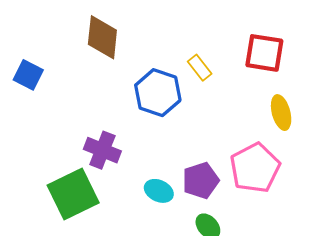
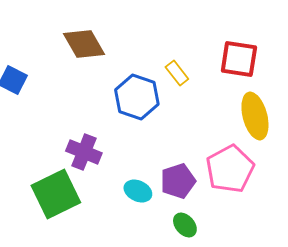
brown diamond: (102, 37) -> (84, 44), turned -36
yellow ellipse: (281, 113) -> (255, 116), size x1.4

